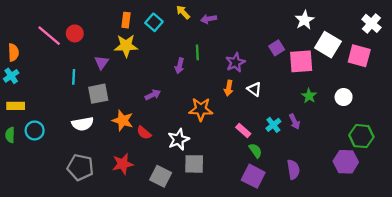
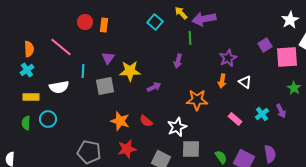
purple arrow: (209, 19) -> (204, 19), size x1.6
orange rectangle: (126, 20) -> (104, 25), moved
red circle: (75, 33) -> (85, 22), moved
pink line: (49, 36) -> (61, 47), moved
yellow star: (126, 46) -> (130, 71), moved
green line: (197, 52) -> (190, 38), moved
orange star: (123, 120) -> (120, 121), moved
white semicircle: (83, 124) -> (59, 87), moved
green semicircle: (255, 151) -> (221, 157), moved
purple semicircle: (293, 170) -> (270, 154), moved

